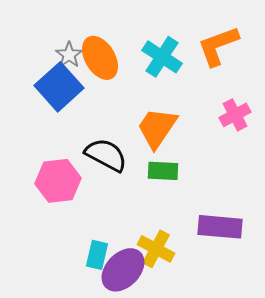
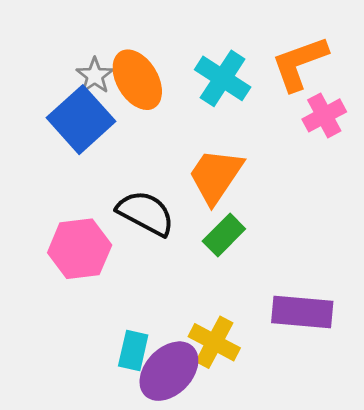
pink cross: (235, 115) -> (324, 115), moved
green rectangle: (163, 171) -> (224, 235), turned -48

